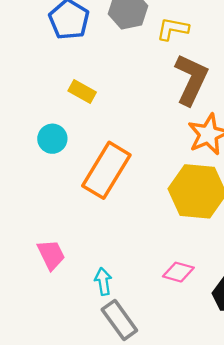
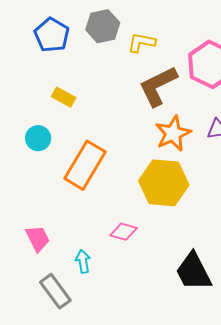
brown L-shape: (191, 79) -> (158, 86), turned -141
pink diamond: (178, 272) -> (124, 232), moved
gray rectangle: (119, 320) -> (55, 291), moved

